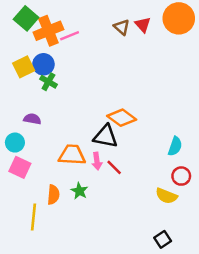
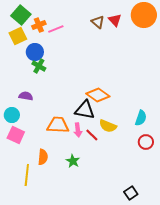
orange cross: (48, 31) -> (39, 25), size x0.6
yellow square: (24, 67) -> (18, 36), moved
green star: (79, 191) -> (73, 161), moved
yellow semicircle: (166, 196) -> (108, 126), moved

